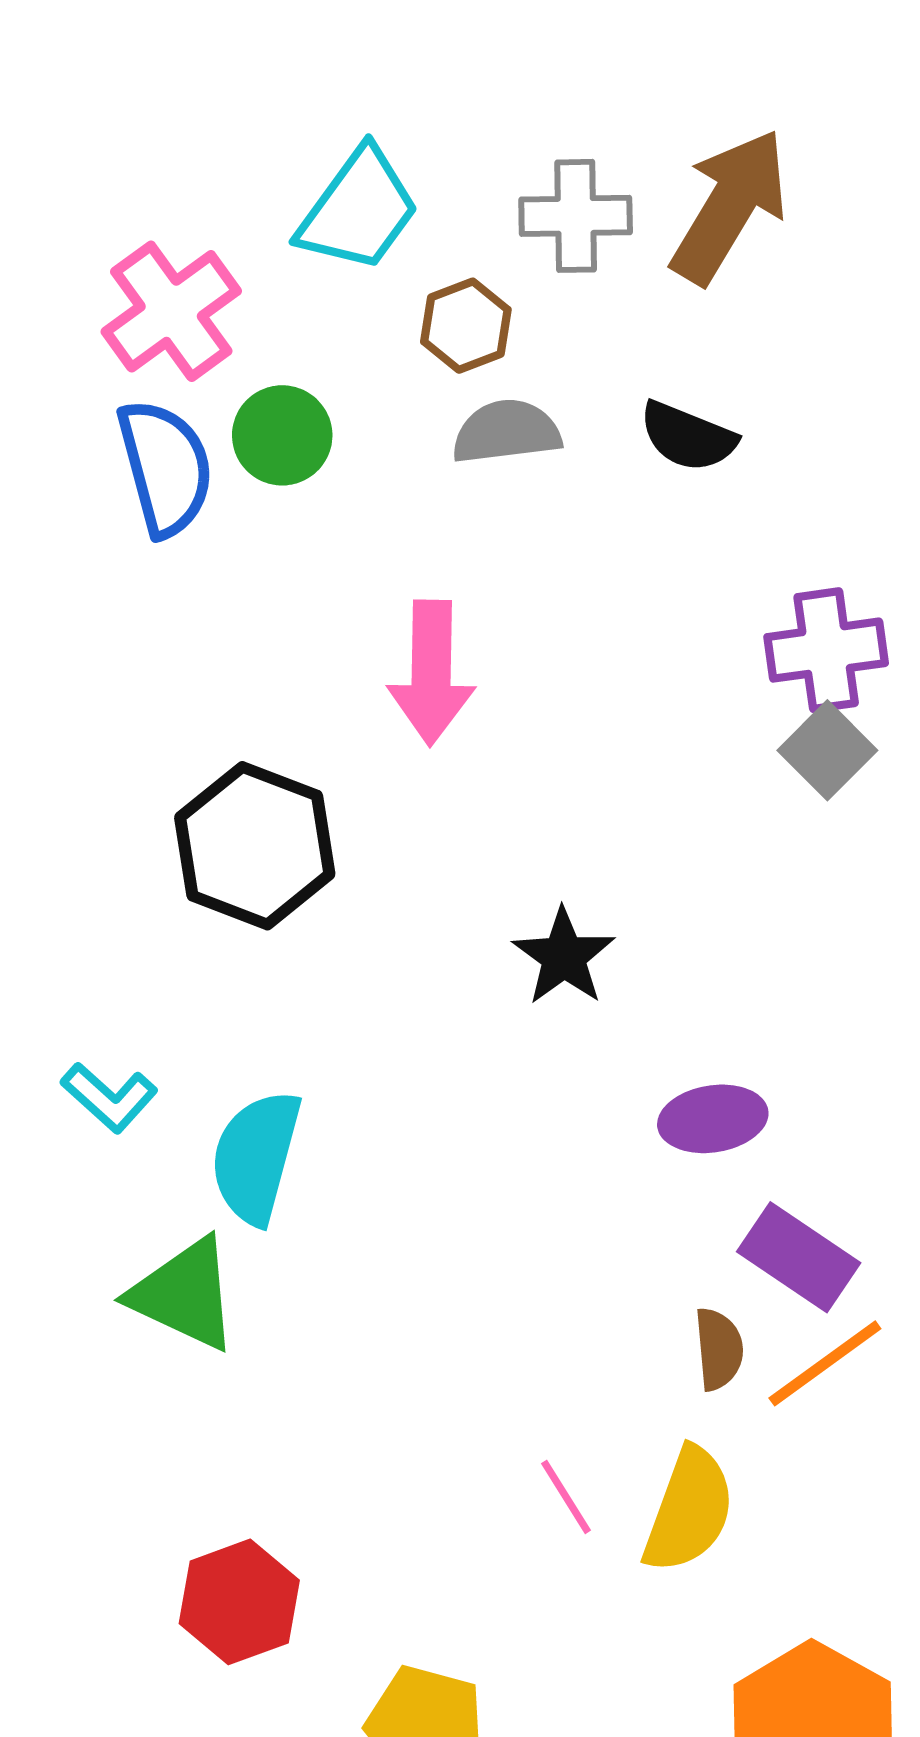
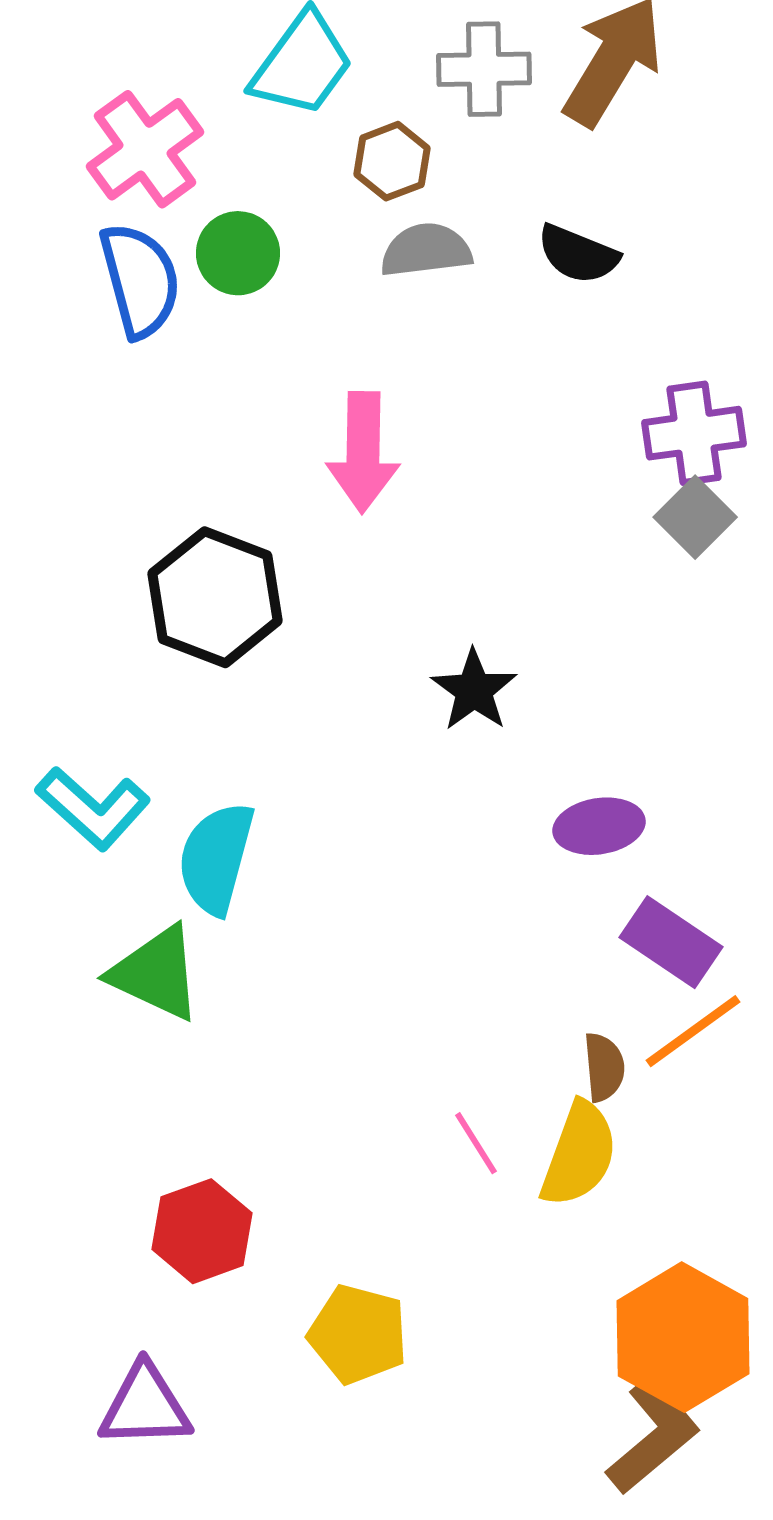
cyan L-shape: (109, 1097) -> (93, 808), size x1.4
brown semicircle: (719, 1349) -> (604, 1067), moved

